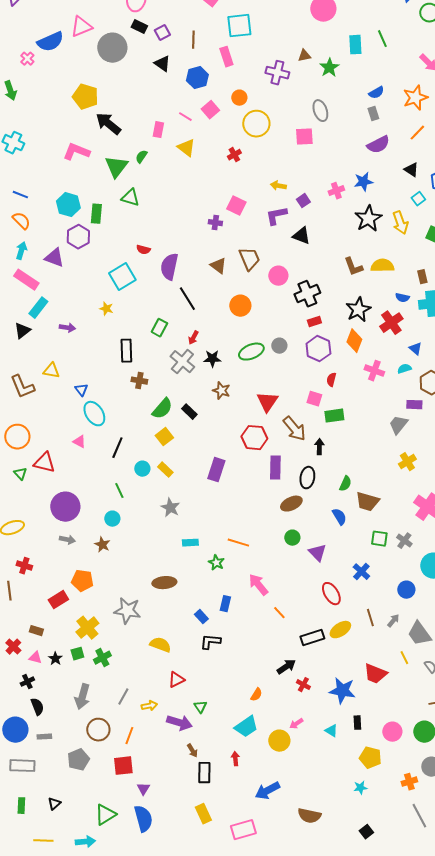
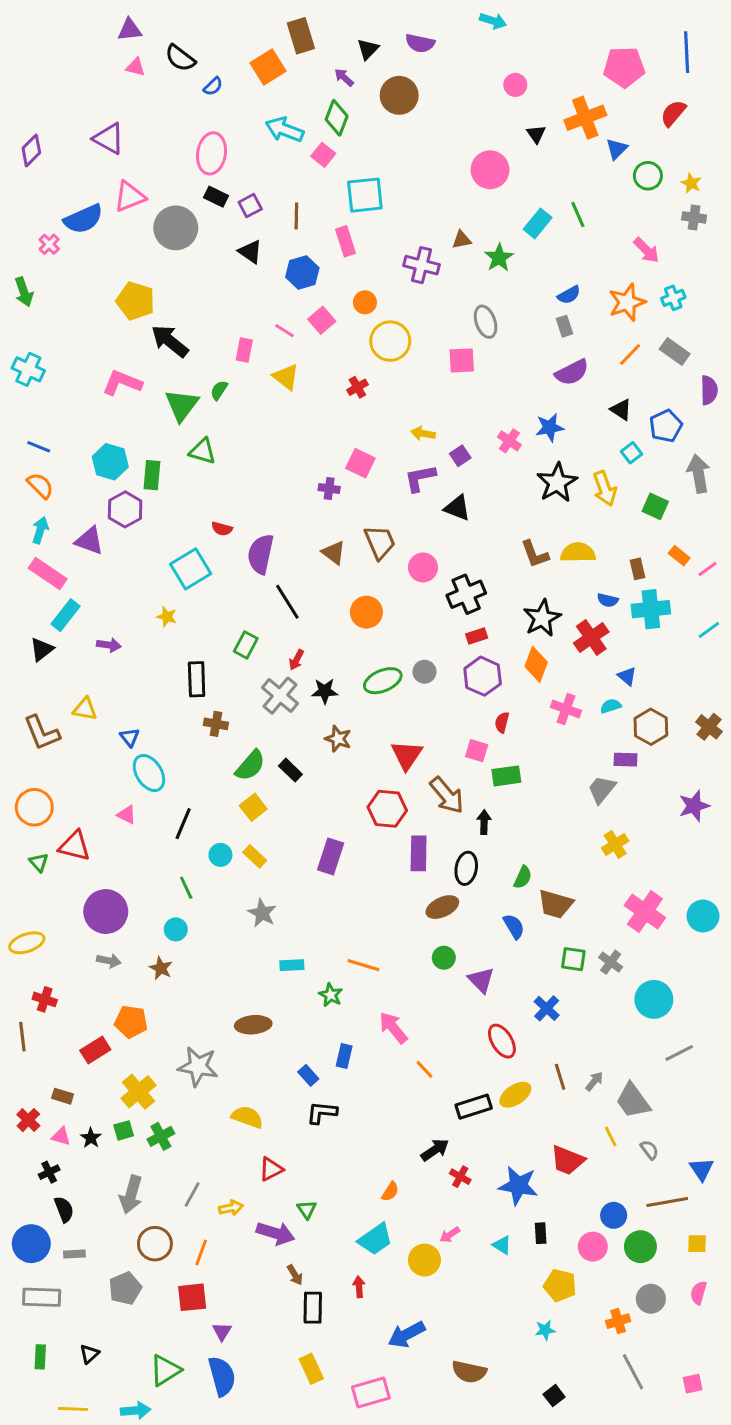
cyan rectangle: (355, 45) -> (538, 223), turned 42
pink cross: (336, 191) -> (509, 441), turned -35
blue circle: (406, 590) -> (614, 1215), moved

